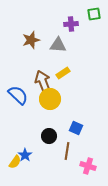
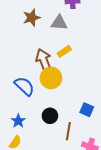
blue semicircle: (18, 95) -> (24, 86), moved
blue square: (76, 128) -> (87, 110), moved
blue star: (25, 155) -> (18, 121), moved

